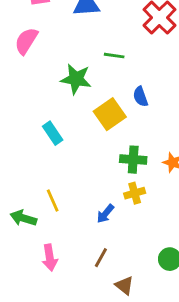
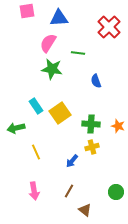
pink semicircle: (26, 41) -> (48, 43), moved
yellow square: (110, 114) -> (60, 113), moved
green arrow: (23, 218) -> (16, 128), moved, turned -30

